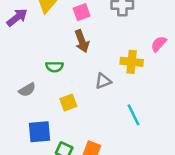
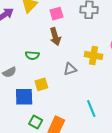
cyan line: (134, 115) -> (91, 108), moved
blue square: (40, 132) -> (24, 97), moved

